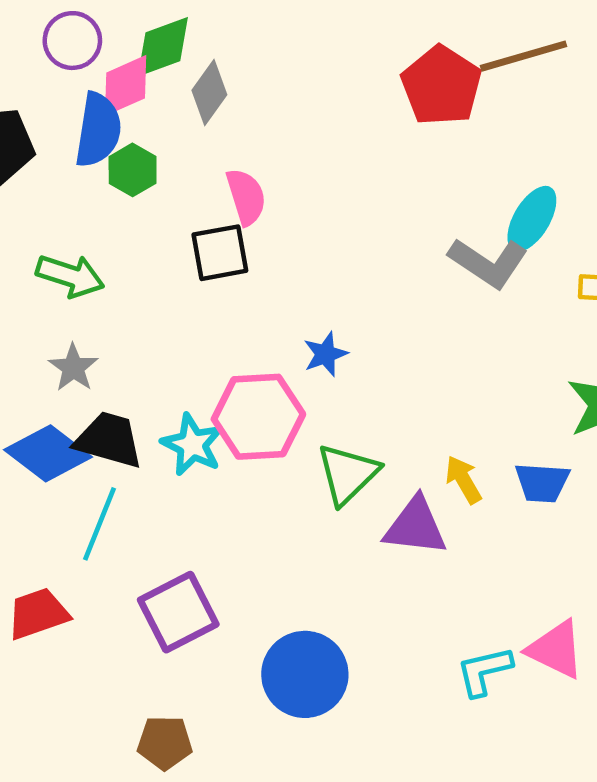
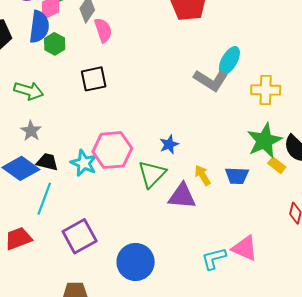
pink semicircle: (246, 197) -> (103, 30), moved
blue star: (325, 354) -> (169, 144), moved
black trapezoid: (109, 440) -> (47, 162), size x0.7

